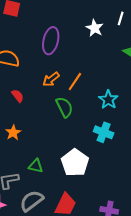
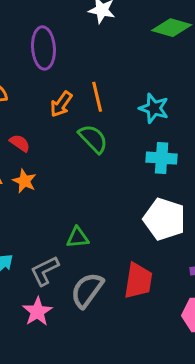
orange line: (75, 82) -> (97, 97), turned -30
orange star: (13, 133) -> (24, 181), moved
white pentagon: (75, 163) -> (164, 219), moved

